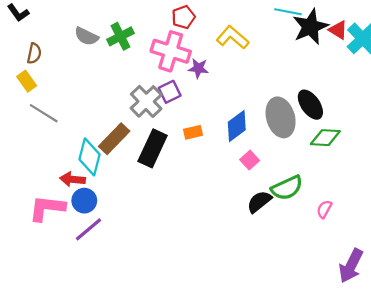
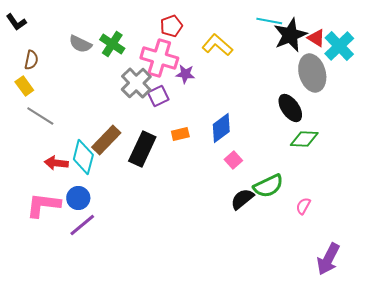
green cross: (121, 36) -> (112, 44), turned -30
gray cross: (146, 101) -> (136, 83), moved
gray ellipse: (281, 117) -> (312, 73), moved
red arrow: (73, 179) -> (56, 163), moved

